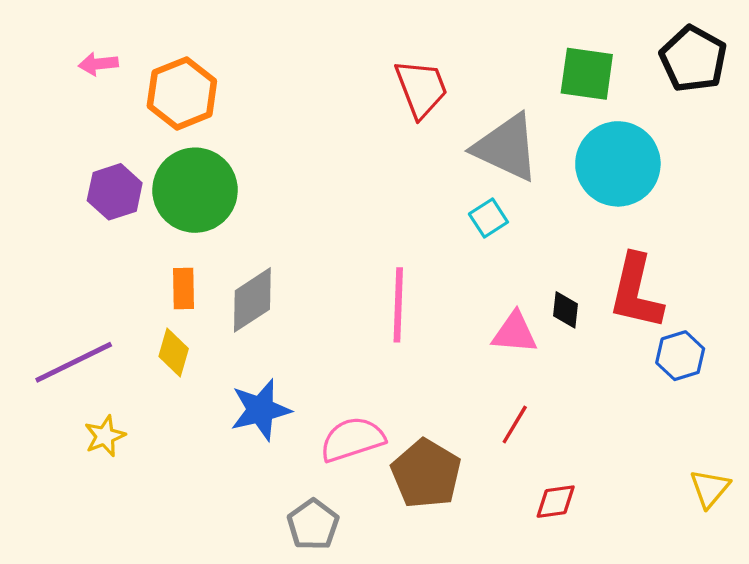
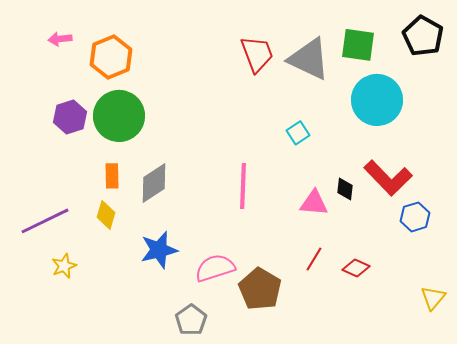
gray triangle: (506, 148) -> (309, 59), moved
red L-shape: (636, 292) -> (388, 178), turned -57
red diamond: (556, 502) -> (356, 268), moved, turned 32

